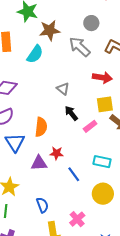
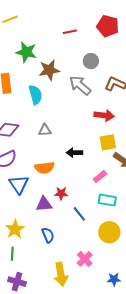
cyan semicircle: (35, 54) -> (35, 95), turned -48
gray triangle: (63, 89) -> (45, 130), moved, turned -40
black arrow: (71, 113) -> (74, 153), turned -49
pink rectangle: (90, 126) -> (100, 176), moved
orange semicircle: (41, 127) -> (44, 168), turned 78
blue semicircle: (42, 205) -> (48, 235), moved

